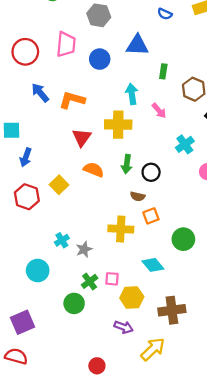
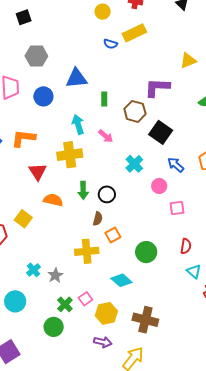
blue semicircle: (165, 14) -> (111, 44), moved
brown semicircle: (138, 196) -> (98, 219), turned -80
pink square: (112, 279) -> (85, 299), turned -32
brown cross: (172, 310) -> (145, 320), turned 30

